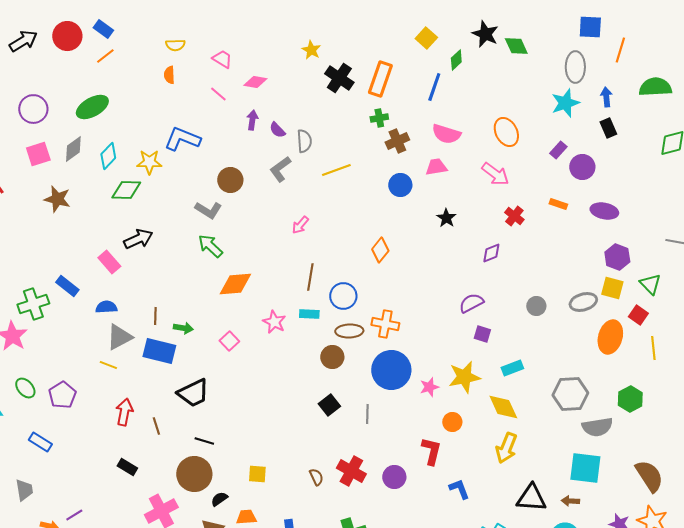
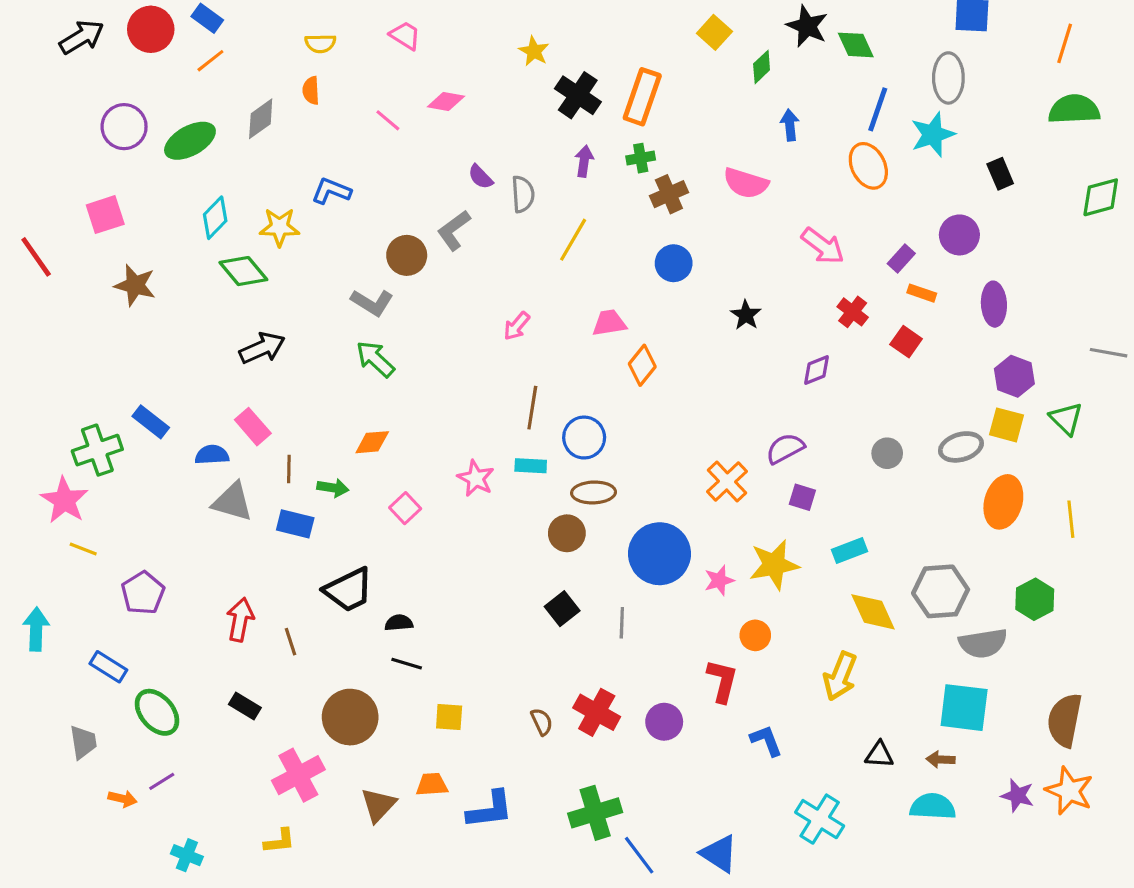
orange line: (620, 50) -> (1065, 43), moved
pink trapezoid: (222, 59) -> (405, 36), moved
blue line: (434, 87) -> (878, 109), moved
blue arrow: (606, 97) -> (790, 125), moved
purple circle: (33, 109) -> (124, 127), moved
purple arrow: (252, 120) -> (584, 161), moved
orange ellipse: (506, 132) -> (868, 166), moved
blue L-shape: (182, 139) -> (331, 191), size x0.7
gray diamond: (73, 149) -> (261, 119), moved
purple rectangle: (558, 150) -> (901, 259), moved
pink trapezoid: (436, 167) -> (609, 323), moved
gray L-shape: (280, 169) -> (454, 230), moved
yellow line: (336, 170) -> (573, 240), turned -40
green diamond: (126, 190) -> (243, 271), turned 48
purple ellipse: (604, 211) -> (994, 304), turned 76
pink rectangle: (109, 262) -> (253, 427), moved
orange diamond: (235, 284) -> (372, 442), moved, size x0.7
red square: (638, 315) -> (906, 342), moved
orange cross: (385, 324) -> (727, 481), moved, turned 36
gray triangle: (119, 337) -> (232, 502), turned 44
blue rectangle: (159, 351) -> (295, 524), size x0.7
yellow line: (108, 365) -> (83, 549), moved
green ellipse: (25, 388) -> (157, 712), moved, size x1.4
yellow diamond: (503, 407) -> (873, 612), moved
black line: (204, 441) -> (407, 664), moved
brown semicircle: (649, 476) -> (1065, 720), turned -136
black triangle: (531, 498) -> (879, 755), size x0.6
black semicircle: (219, 499) -> (399, 623), moved, turned 30

